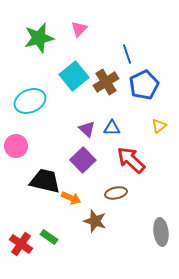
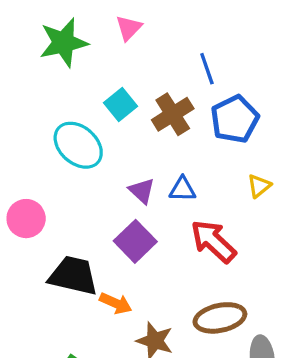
cyan square: (74, 76) -> (121, 104), size x0.7
cyan ellipse: (30, 101) -> (78, 145), moved, turned 64
brown ellipse: (116, 193) -> (220, 318), moved, size x1.4

